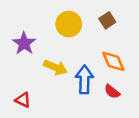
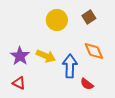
purple star: (24, 43) -> (20, 56), moved
red semicircle: (112, 92) -> (87, 84), moved

